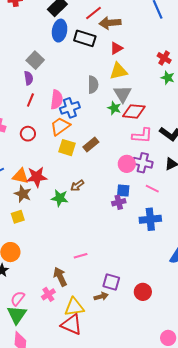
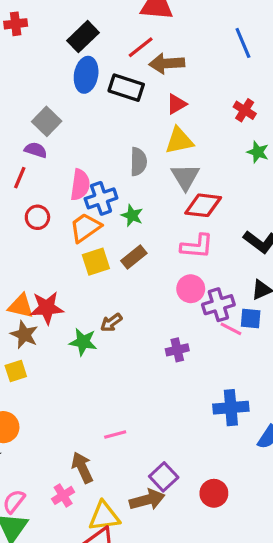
red cross: (164, 58) -> (245, 110), moved
purple semicircle: (29, 78) -> (36, 150), turned -64
red line: (30, 100) -> (20, 178), moved
green star: (114, 108) -> (132, 215), moved
red circle: (28, 134) -> (37, 217), moved
pink L-shape: (142, 136) -> (197, 246), moved
yellow square: (67, 148) -> (96, 262), turned -36
purple cross: (143, 163) -> (218, 305), moved, turned -30
blue square: (123, 191) -> (251, 318), moved
blue cross: (150, 219) -> (231, 408), moved
purple square: (111, 282) -> (164, 477), turned 30
brown arrow: (101, 296) -> (147, 500), size x1.5

